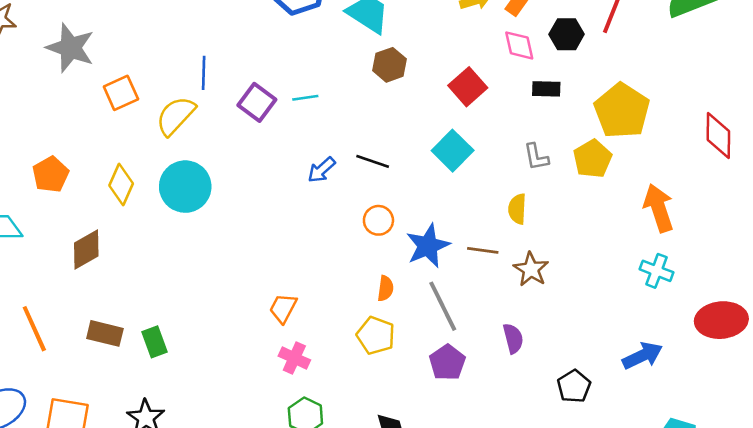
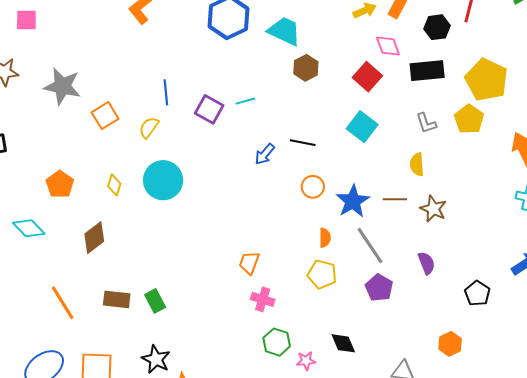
pink diamond: (519, 45) -> (388, 46), moved
black rectangle: (546, 89) -> (427, 71), size x1.6
yellow semicircle: (176, 116) -> (149, 128), size x0.7
yellow diamond: (121, 184) -> (114, 185), size x0.7

